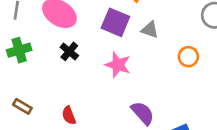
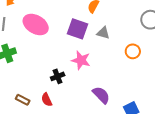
black cross: (69, 51) -> (58, 76), moved, turned 32
brown rectangle: (22, 106) -> (23, 100), moved

